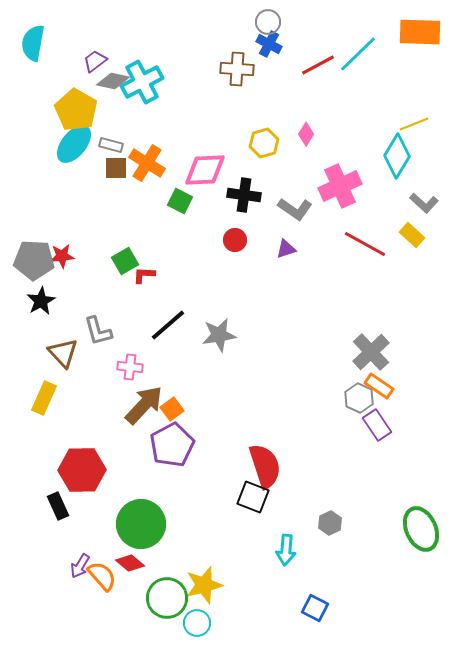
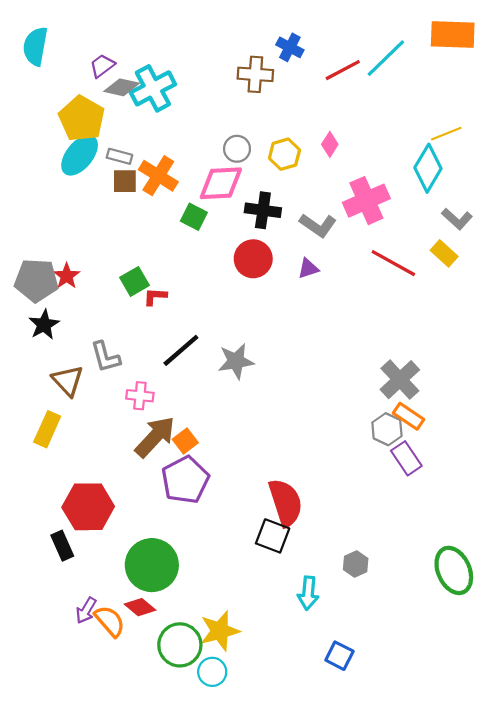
gray circle: (268, 22) -> (237, 149), moved
red circle: (235, 240) -> (253, 259), size x1.5
red star: (62, 256) -> (67, 276), turned -30

